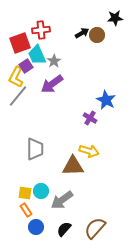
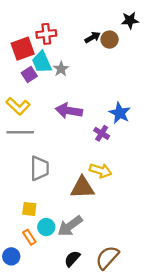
yellow L-shape: (16, 77) -> (18, 106), moved, turned -75
purple arrow: (52, 84) -> (69, 111), moved, turned 45
gray line: (18, 96) -> (20, 132), moved, turned 50
cyan circle: (41, 191) -> (46, 227), moved
yellow square: (25, 193) -> (29, 209), moved
blue circle: (36, 227) -> (11, 256), moved

